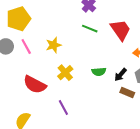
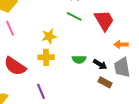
yellow star: (54, 45) -> (49, 36), moved
yellow cross: (65, 73) -> (46, 57), turned 35
black arrow: (121, 75) -> (100, 64), turned -104

